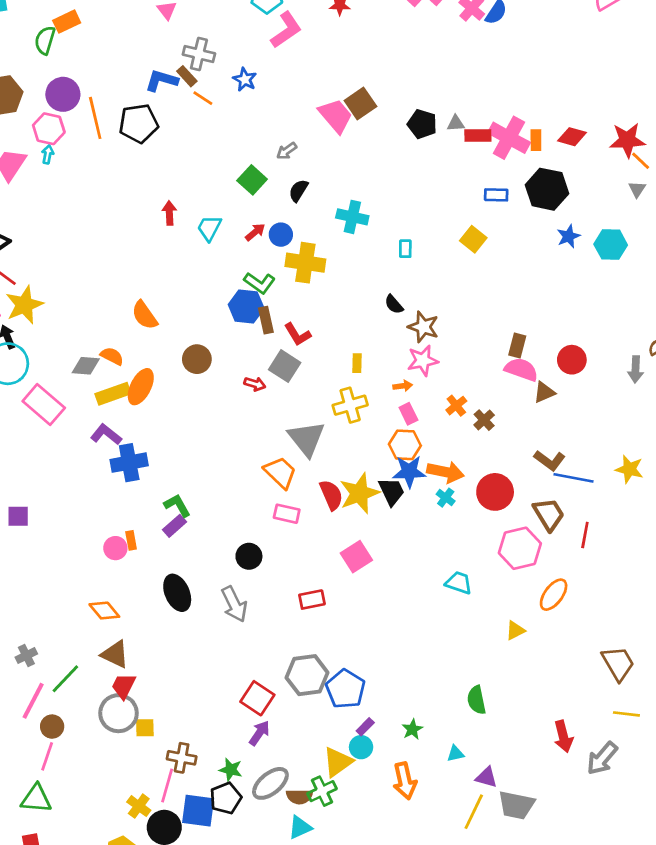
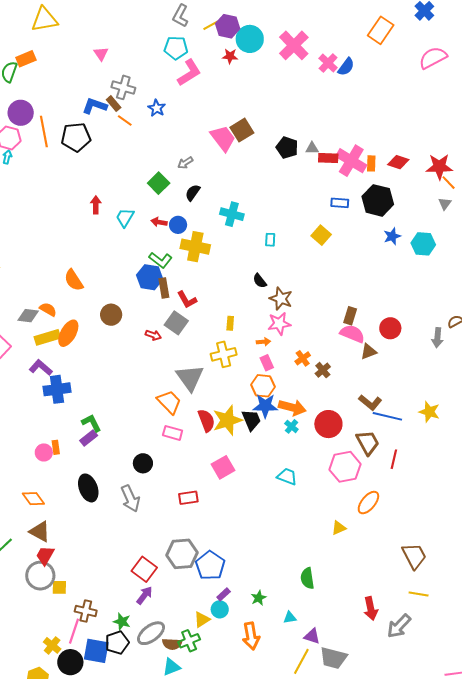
red arrow: (255, 232) -> (159, 222), turned -133
cyan trapezoid: (459, 583) -> (287, 477), moved
yellow triangle: (338, 762) -> (202, 620), size x0.7

